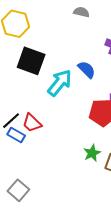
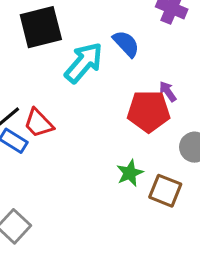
black square: (31, 61) -> (41, 27), turned -36

